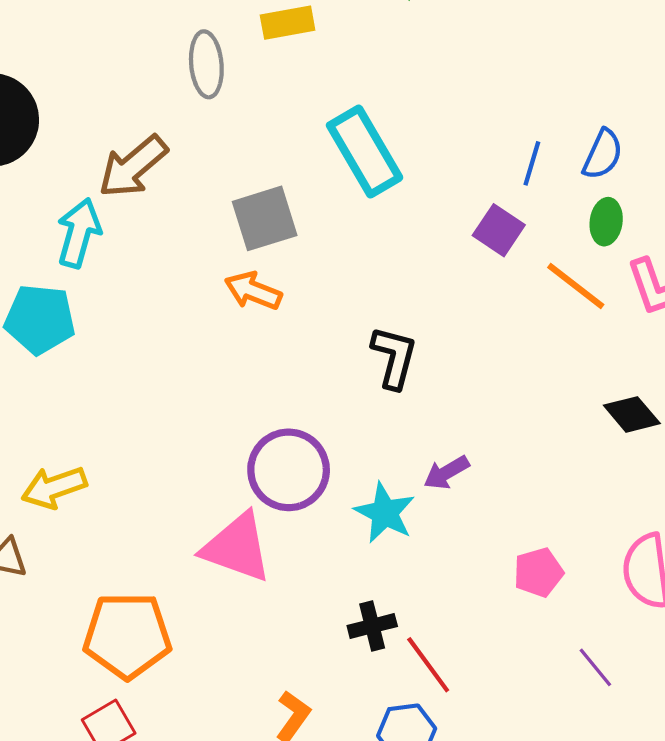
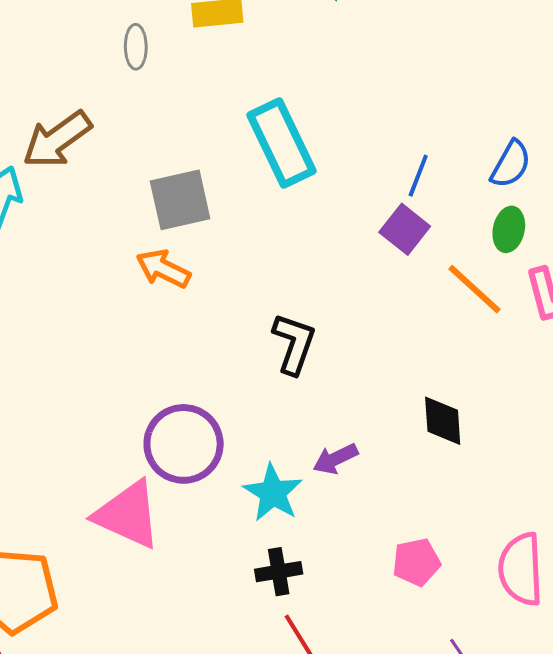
gray ellipse: (206, 64) -> (136, 47), size x0.7
blue line: (532, 163) -> (418, 176), moved
black diamond: (632, 414) -> (443, 421), moved, turned 32
black cross: (372, 626) -> (279, 572), moved

